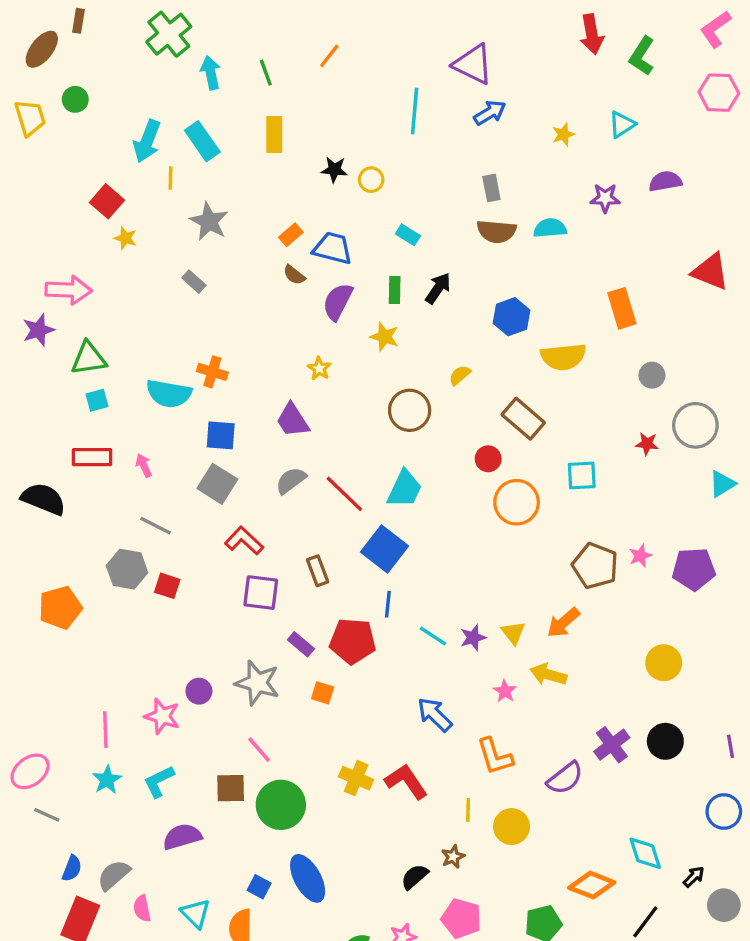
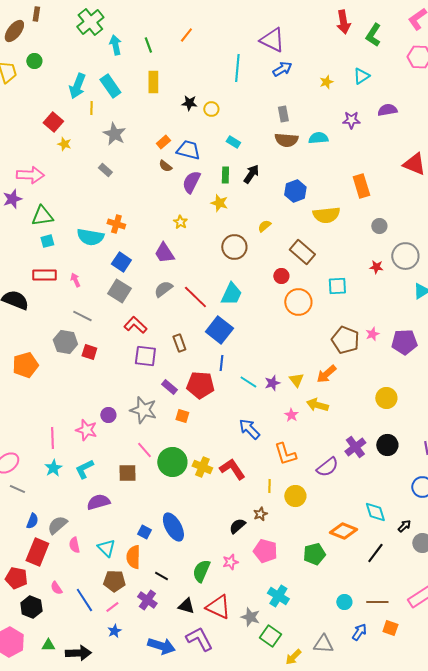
blue square: (221, 435) -> (121, 262), turned 30
green circle: (281, 805) -> (172, 462), moved

